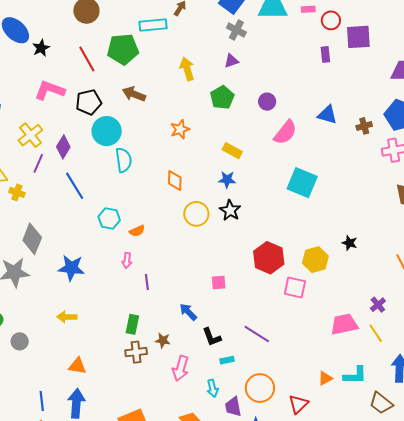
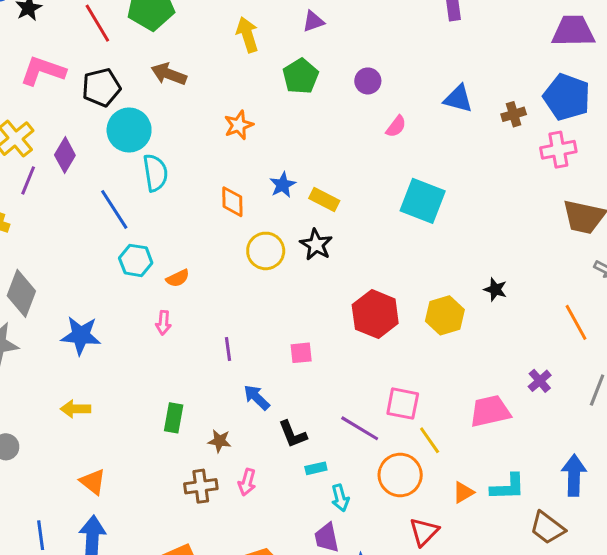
pink semicircle: (285, 132) -> (396, 126), size x0.6
yellow rectangle: (232, 151) -> (324, 200), moved
blue star: (227, 180) -> (283, 185), moved, turned -30
blue line: (75, 186) -> (114, 209), moved
purple line: (147, 282) -> (228, 349), moved
pink square: (295, 288) -> (403, 404), moved
yellow line: (376, 333) -> (430, 440), moved
brown cross: (136, 352) -> (201, 486), moved
orange triangle: (77, 366) -> (93, 482), turned 30
pink arrow: (181, 368) -> (247, 482), size x0.7
cyan arrow: (213, 388) -> (340, 498), moved
orange circle: (260, 388) -> (400, 475), moved

